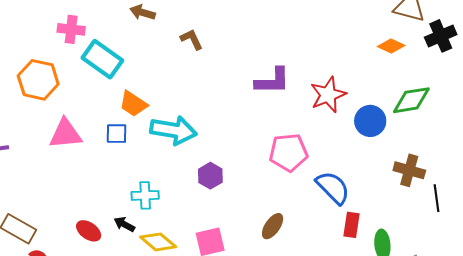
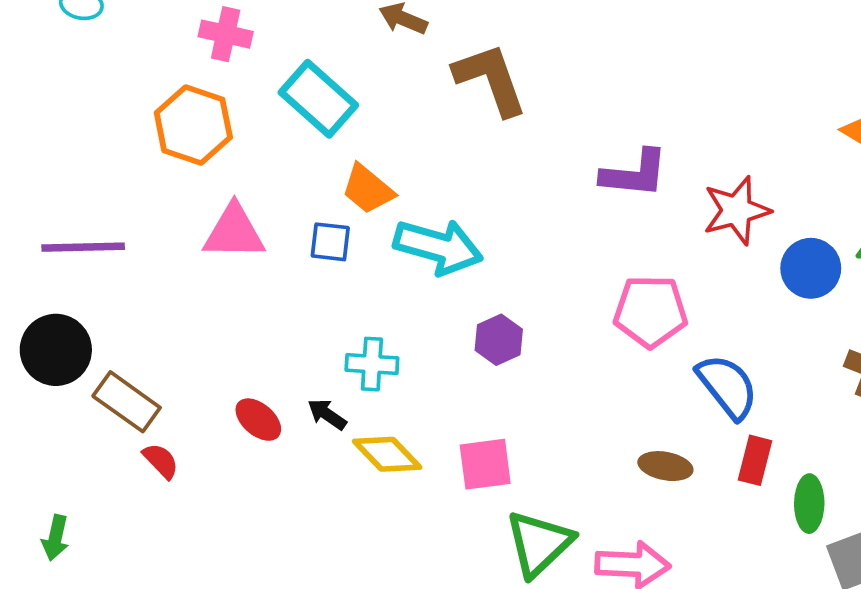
pink cross: (71, 29) -> (226, 34), moved
brown L-shape: (192, 39) -> (490, 79), size x1.8
brown ellipse: (273, 226) -> (665, 466), moved, turned 60

